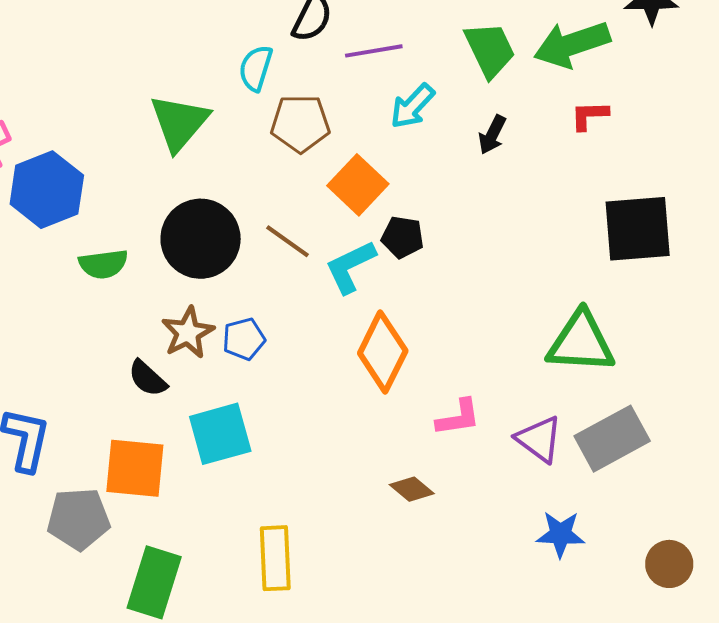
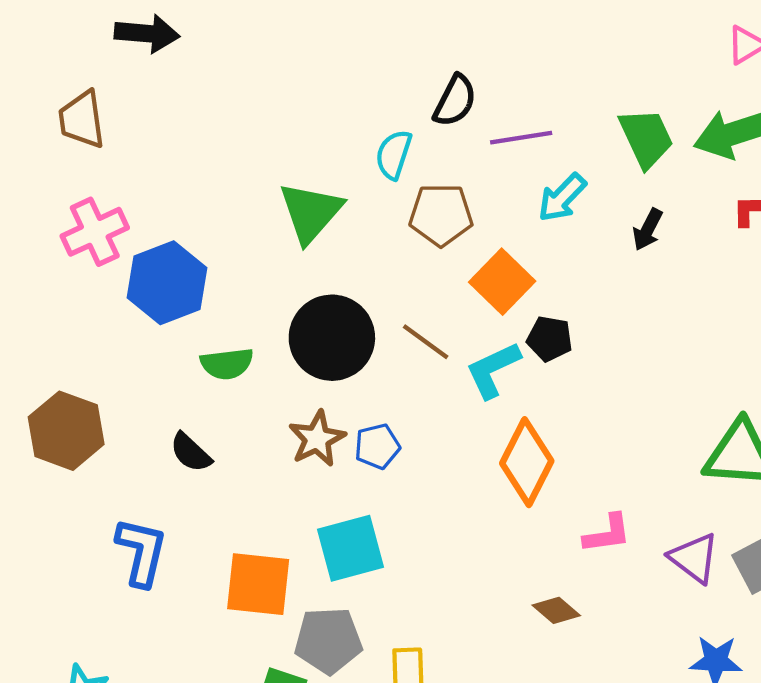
black semicircle: (148, 378) -> (191, 452), moved
gray pentagon: (79, 519) -> (328, 640), moved

